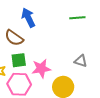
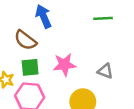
pink star: (41, 69) -> (64, 65), moved

